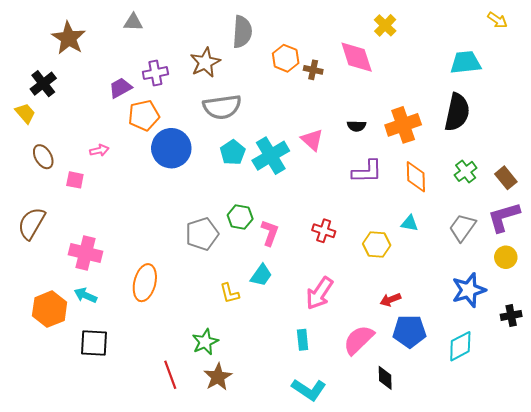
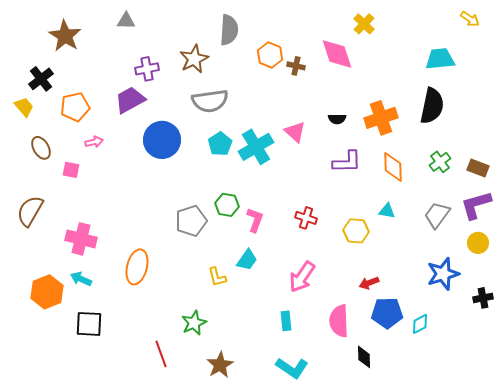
purple trapezoid: (120, 88) -> (130, 100), moved, size x1.4
orange pentagon: (144, 115) -> (75, 107), moved
brown rectangle: (506, 178) -> (478, 168), turned -30
pink semicircle: (359, 340) -> (339, 321), turned -48
cyan diamond: (460, 346) -> (420, 324), moved, size x0.7
brown star: (218, 377) -> (220, 365), moved

